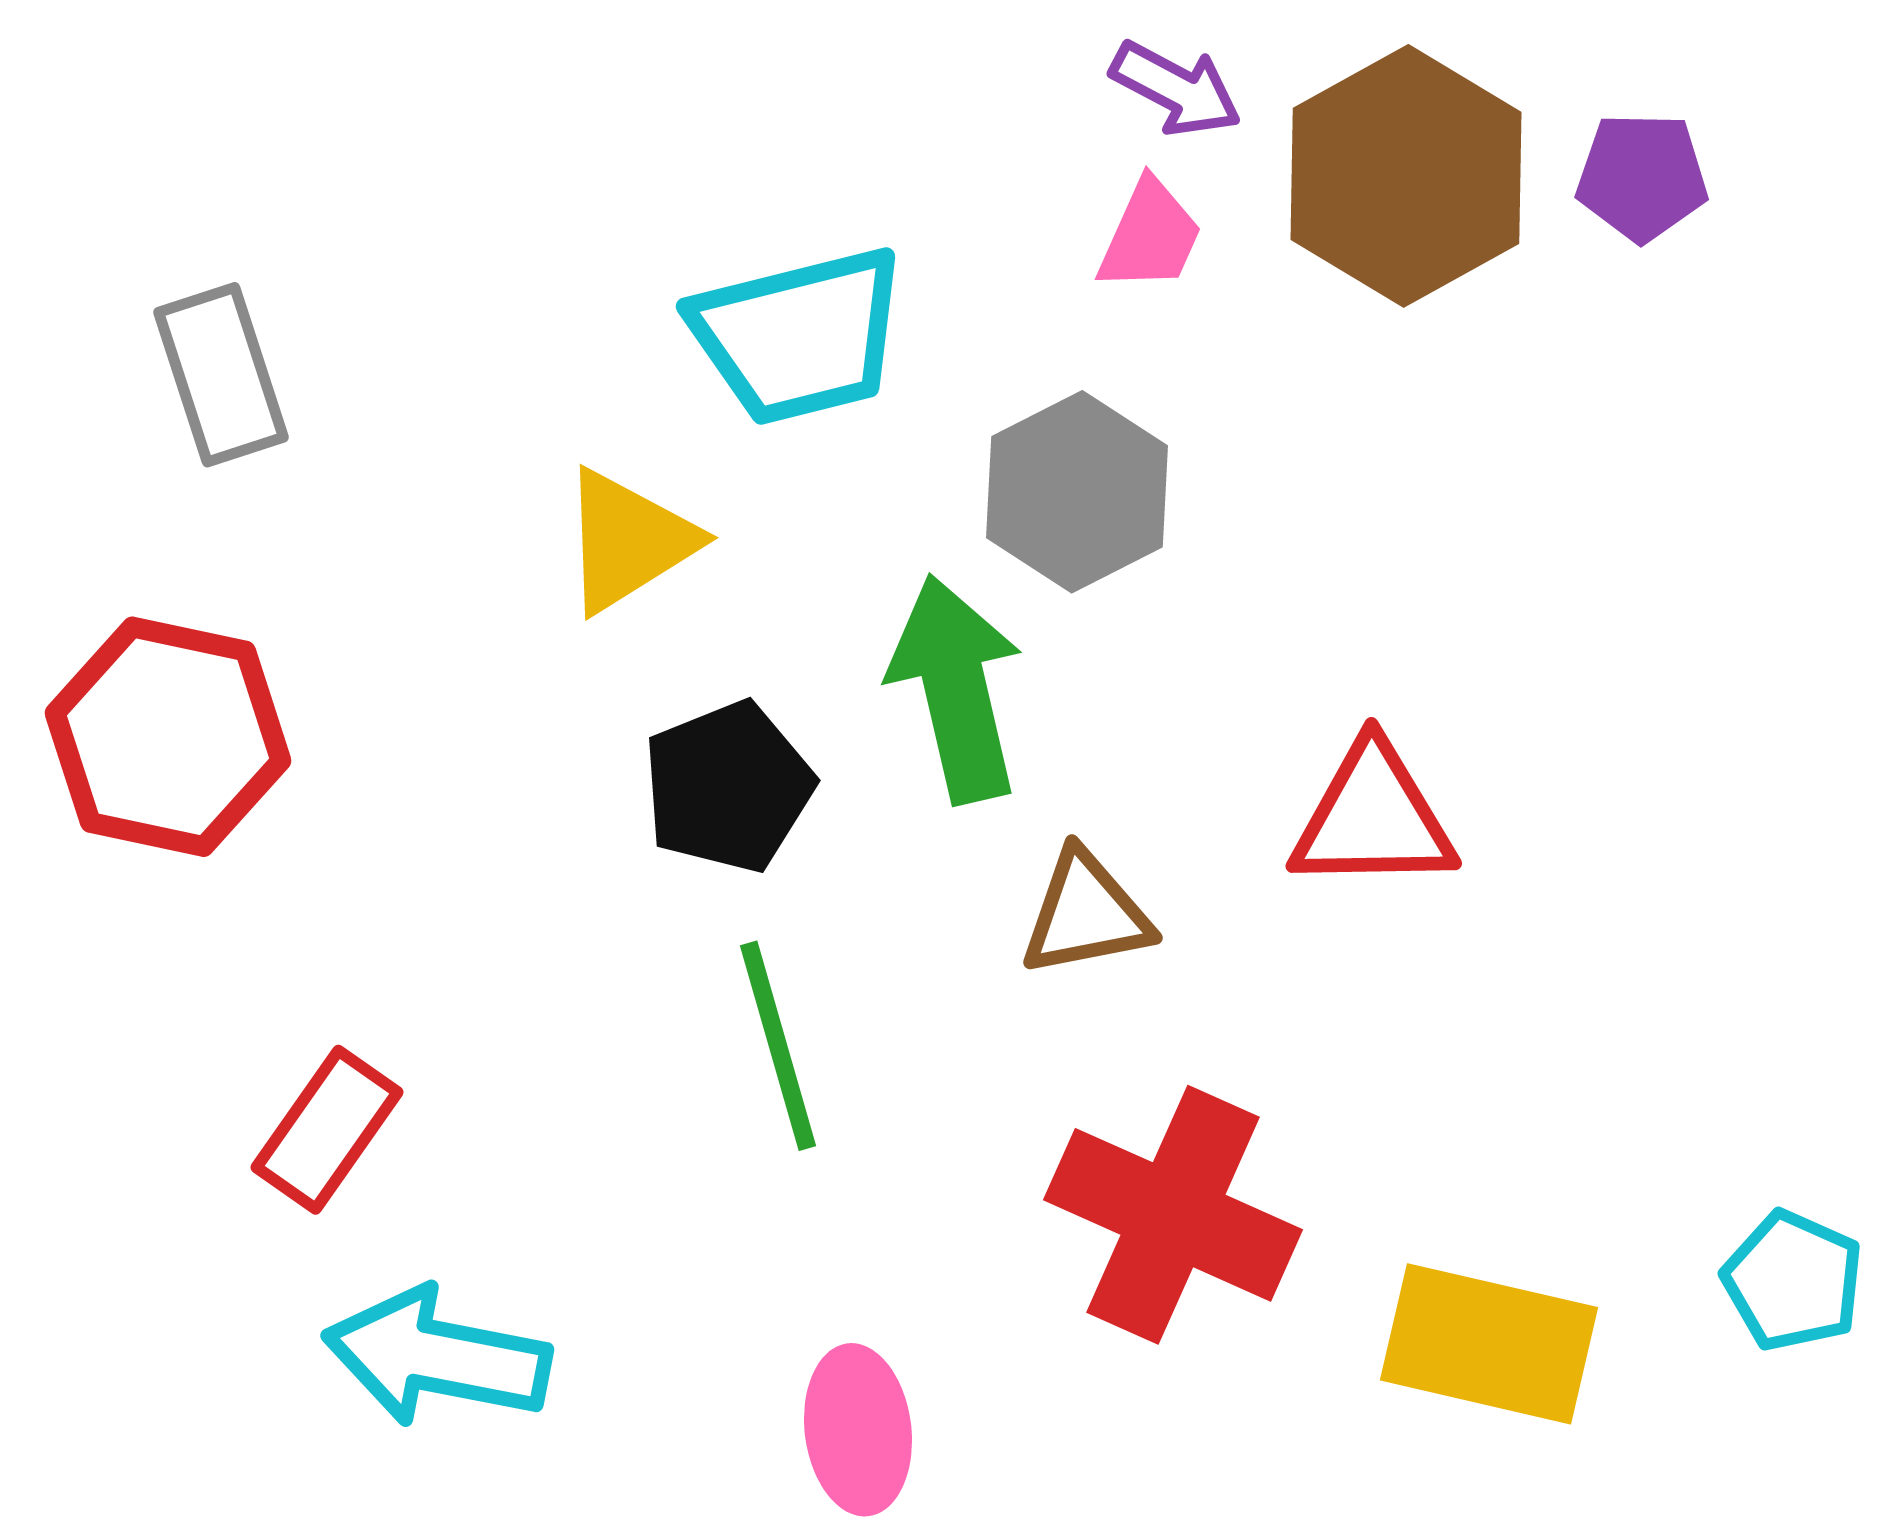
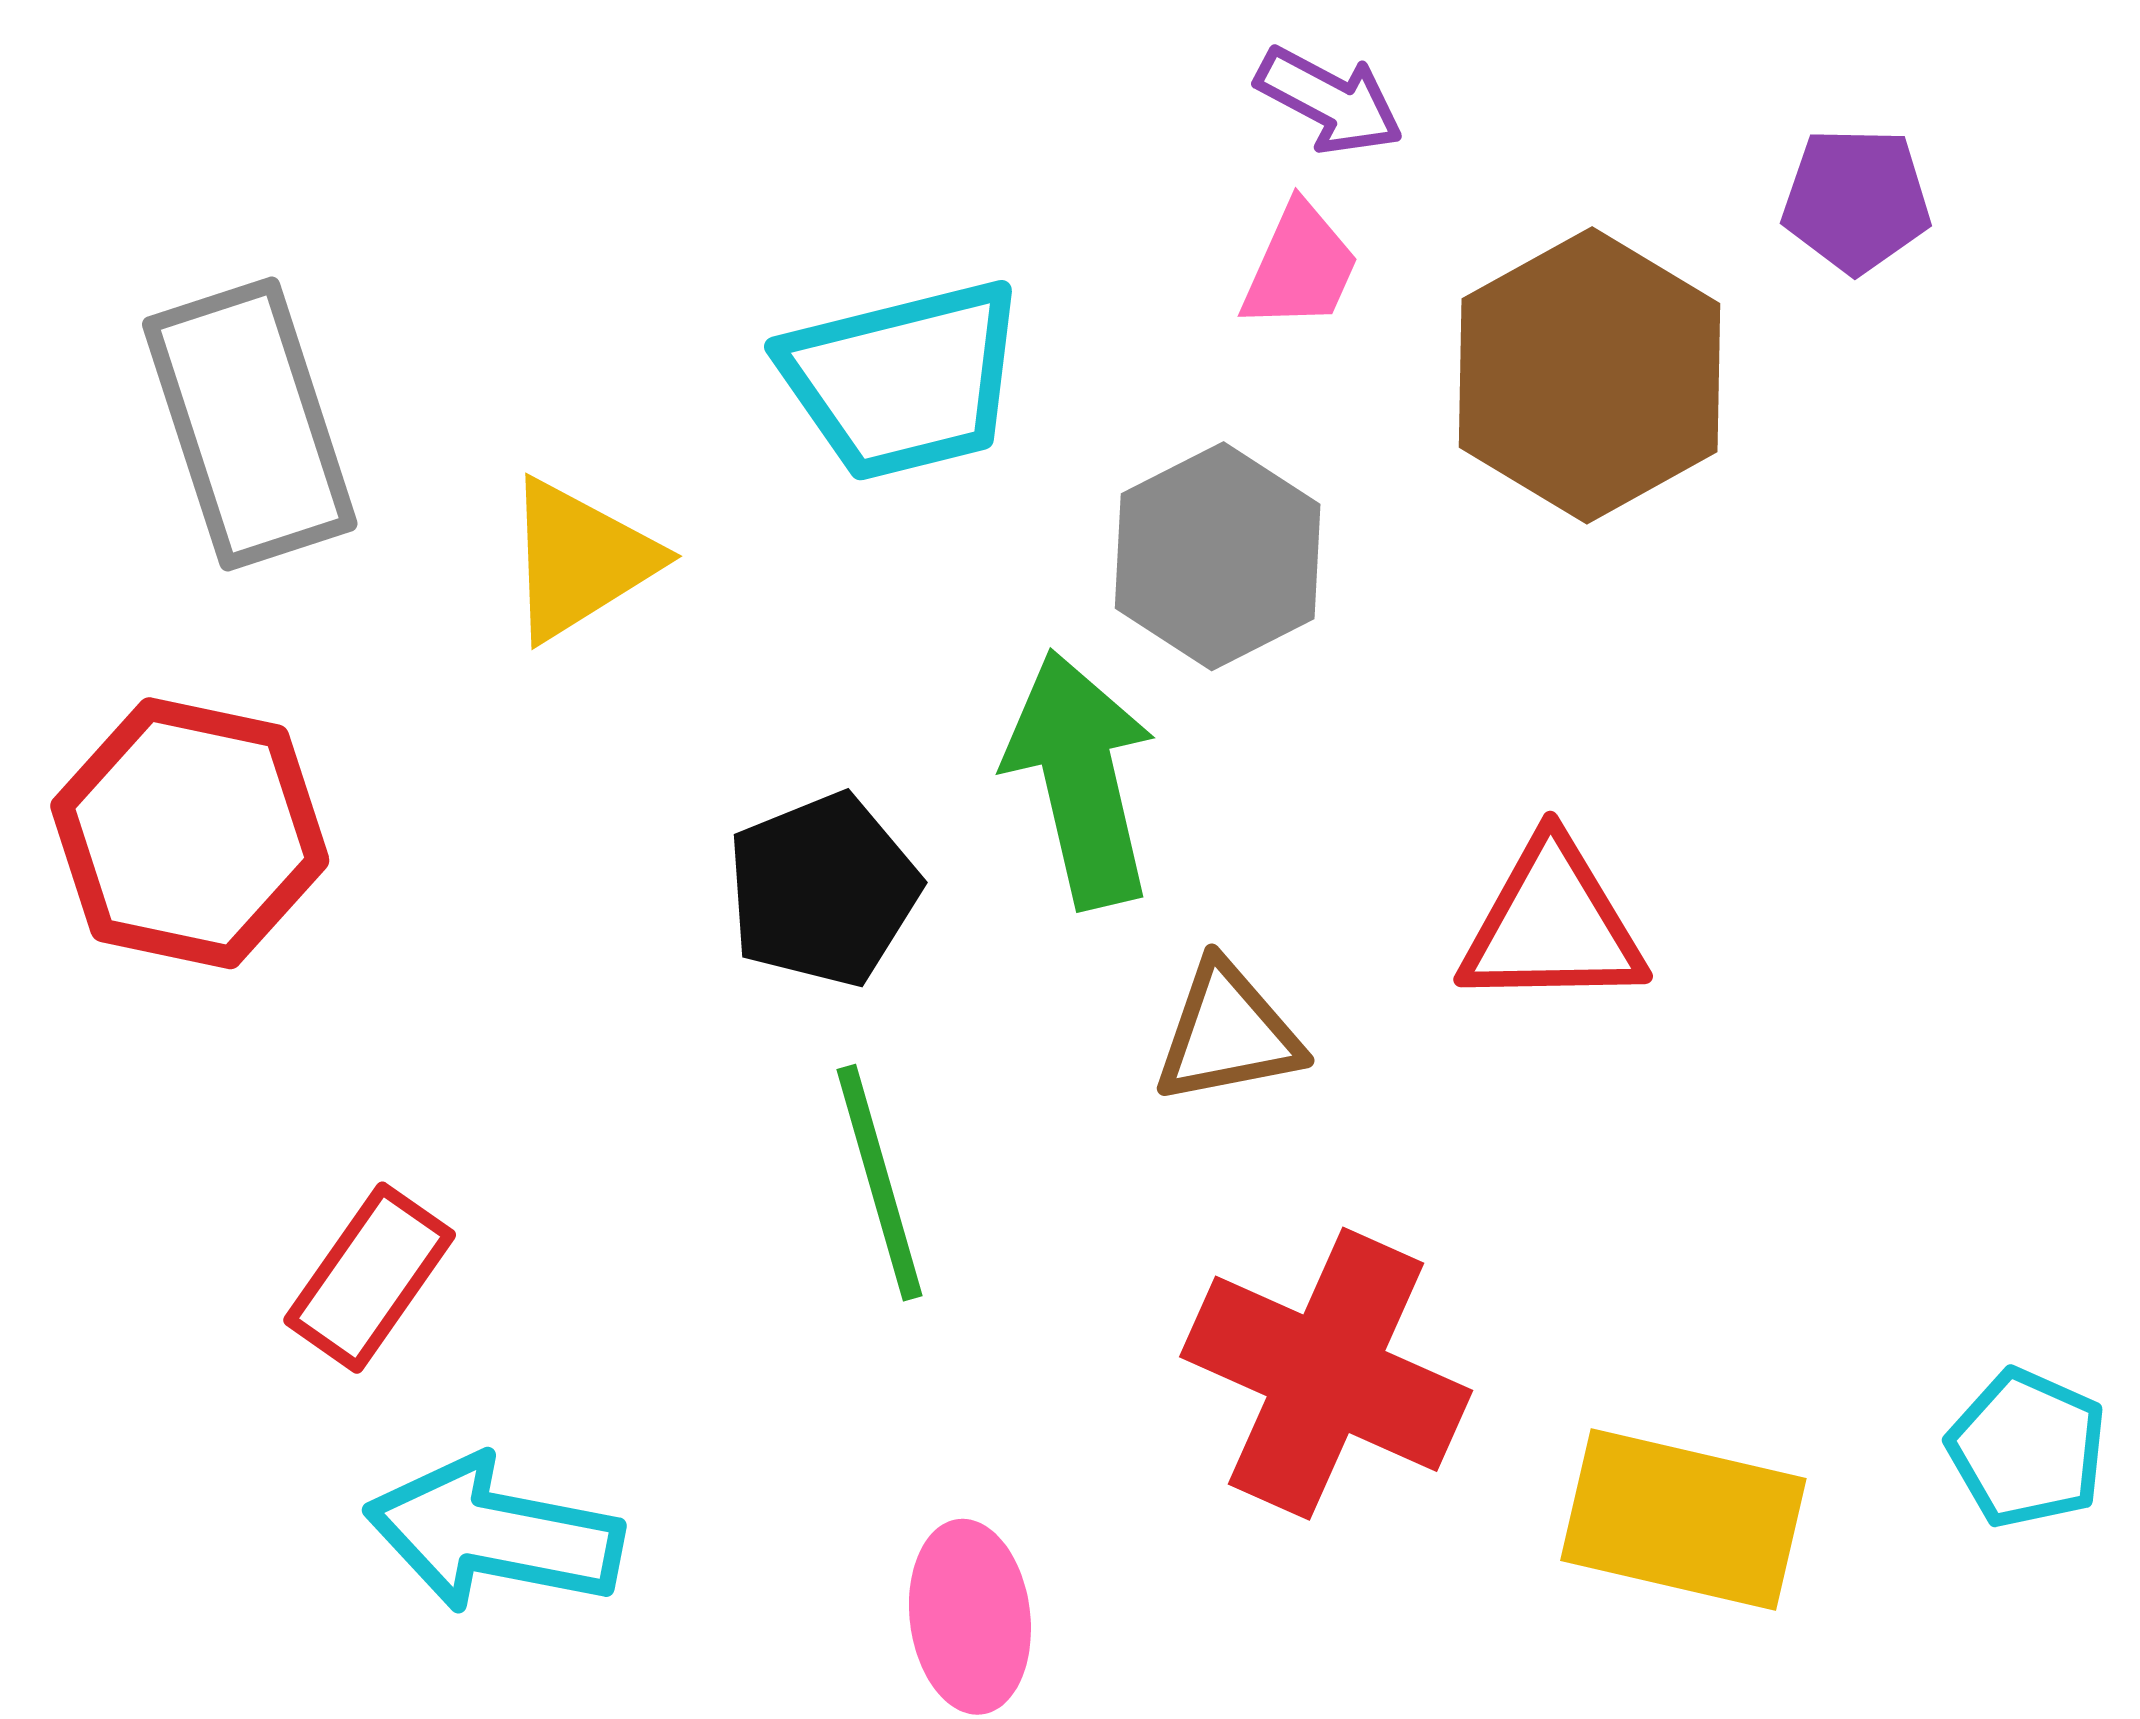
brown hexagon: (1406, 176) -> (1590, 375), moved
gray rectangle: (221, 375) -> (250, 424), size x1.4
yellow triangle: (628, 541) -> (580, 560), moved

